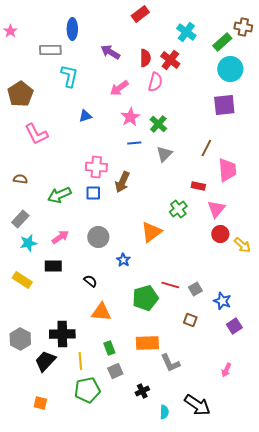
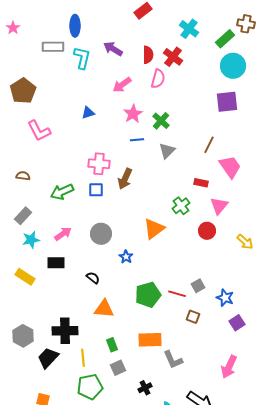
cyan L-shape: (69, 76) -> (82, 58), moved
pink trapezoid: (227, 170) -> (230, 167), turned -30
red circle: (220, 234) -> (207, 231), moved
red line: (170, 285) -> (177, 294), moved
pink arrow: (226, 370) -> (229, 367), size x1.6

